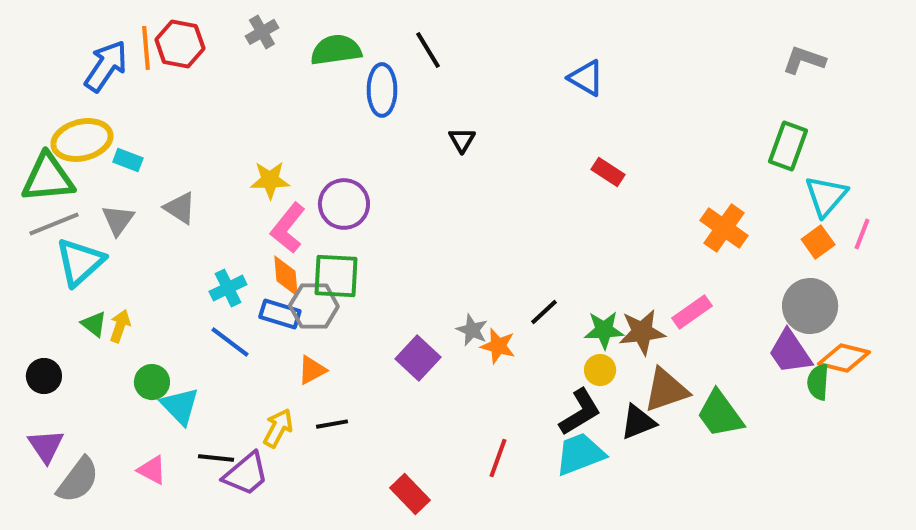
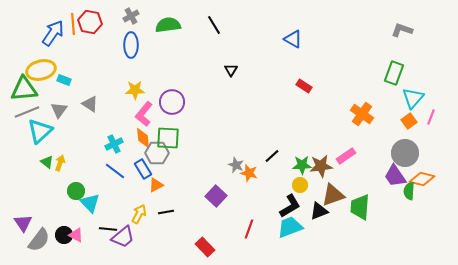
blue ellipse: (382, 90) -> (131, 45), moved
blue rectangle: (280, 314) -> (143, 169), moved, turned 42
purple square: (418, 358) -> (216, 196), moved
black circle: (44, 376) -> (64, 235), moved
green trapezoid: (720, 414) -> (360, 207), turned 40

